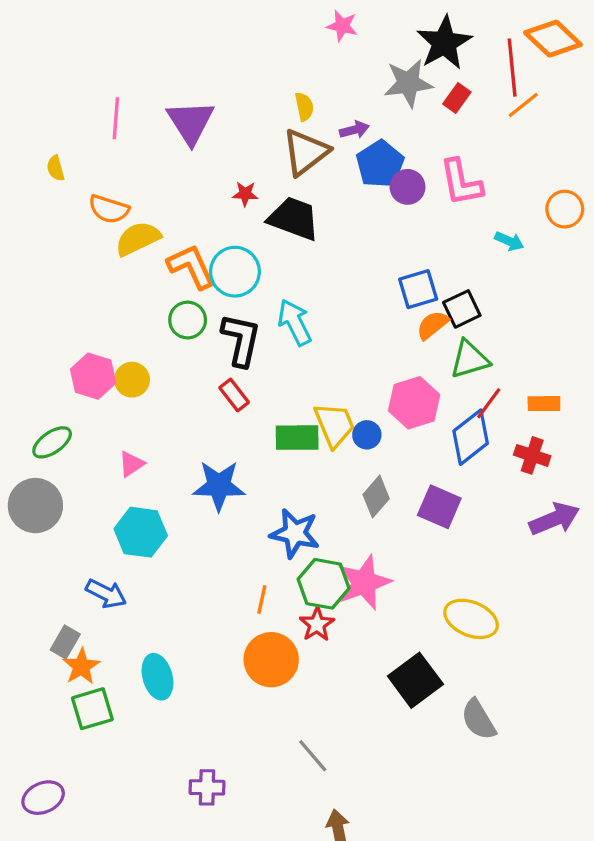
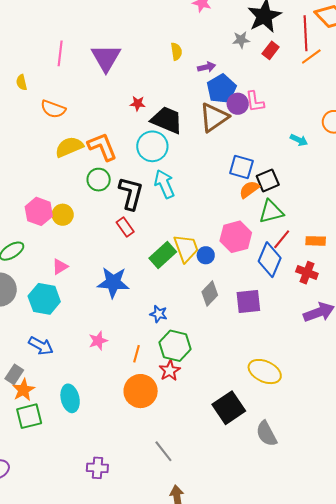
gray star: (408, 83) -> (241, 40), size x0.6
brown triangle: (306, 152) -> (214, 118), moved
pink L-shape: (461, 182) -> (255, 102), moved, size x0.7
yellow semicircle: (138, 239) -> (69, 147), moved
cyan circle: (235, 272) -> (152, 146), moved
blue square: (418, 289) -> (241, 167), turned 30
blue diamond: (471, 437) -> (270, 260), turned -32
green rectangle: (297, 438) -> (163, 255), turned -44
purple square: (439, 507) -> (248, 302), turned -32
cyan hexagon: (141, 532) -> (44, 299), moved
blue star: (295, 533) -> (159, 314), size x0.6
pink star: (364, 582) -> (98, 341), moved, size x0.6

